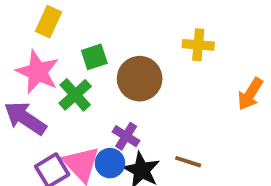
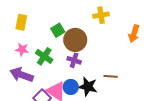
green square: (94, 57) -> (58, 30), moved
pink star: (38, 72) -> (22, 49), size x0.6
purple cross: (126, 136) -> (74, 60), moved

